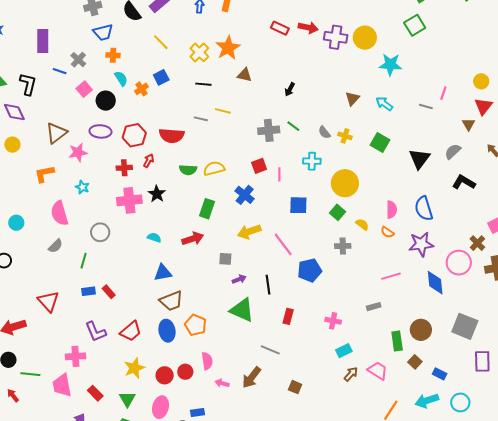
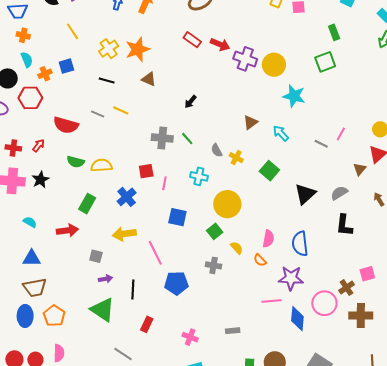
red hexagon: (134, 135) -> (30, 98), moved
black L-shape: (464, 182) -> (344, 225), turned -125
pink line: (391, 276) -> (271, 301), moved

